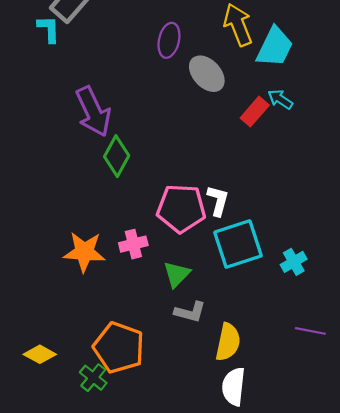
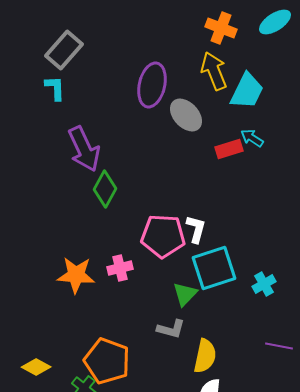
cyan L-shape: (49, 29) -> (55, 88), moved
purple ellipse: (169, 40) -> (152, 85), size x1.4
red rectangle: (255, 112) -> (229, 149), turned 32
green triangle: (177, 274) -> (185, 294), moved

